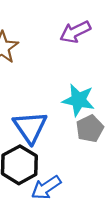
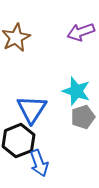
blue arrow: (46, 188) -> (39, 163), turned -84

